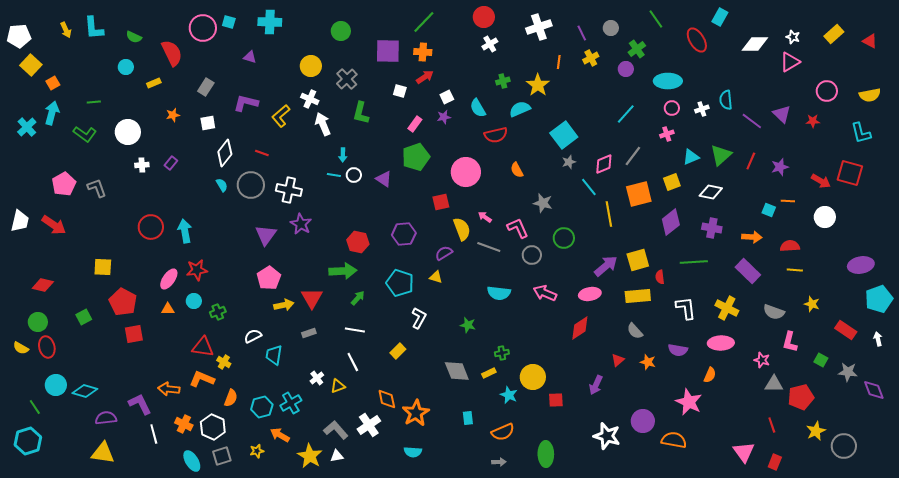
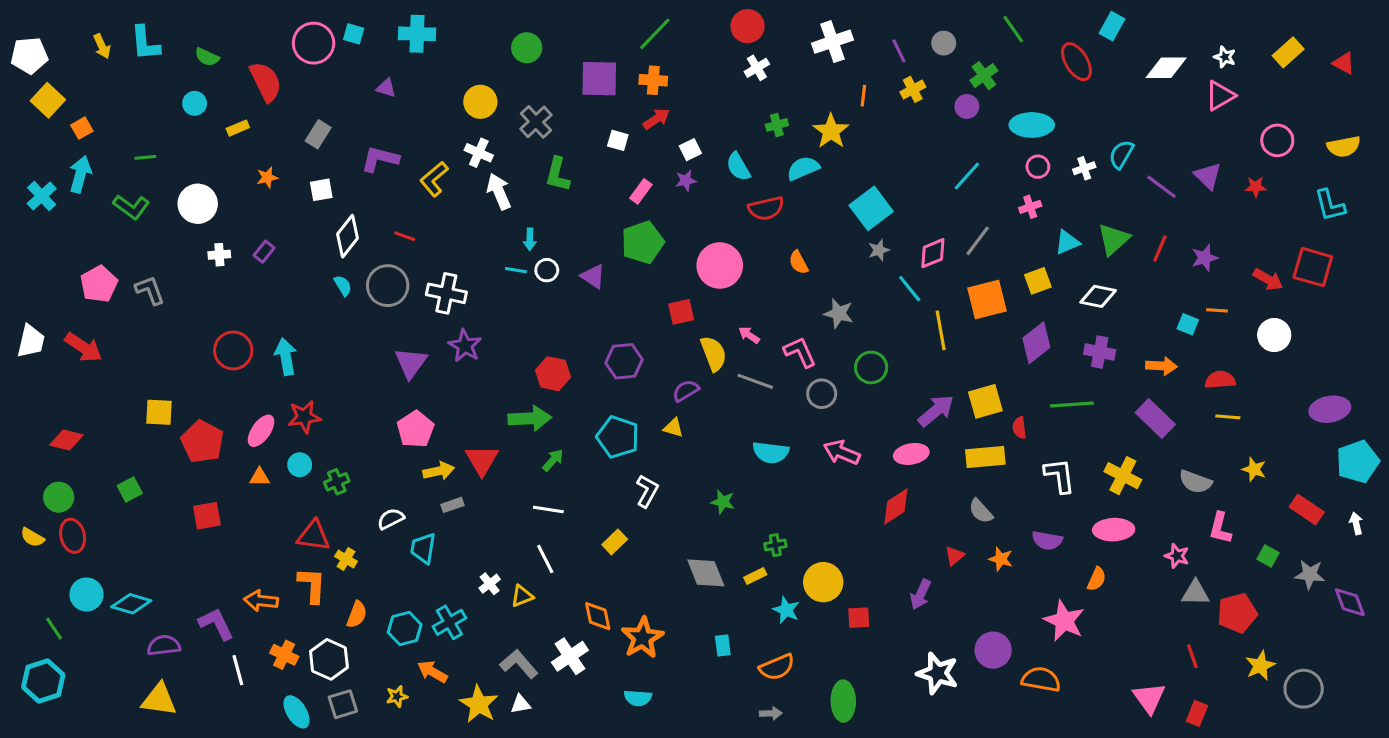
cyan semicircle: (726, 100) -> (1121, 154), turned 36
red pentagon: (123, 302) -> (202, 442), moved
gray rectangle: (309, 333) -> (453, 505), moved
orange L-shape: (202, 379) -> (312, 585), turned 70

